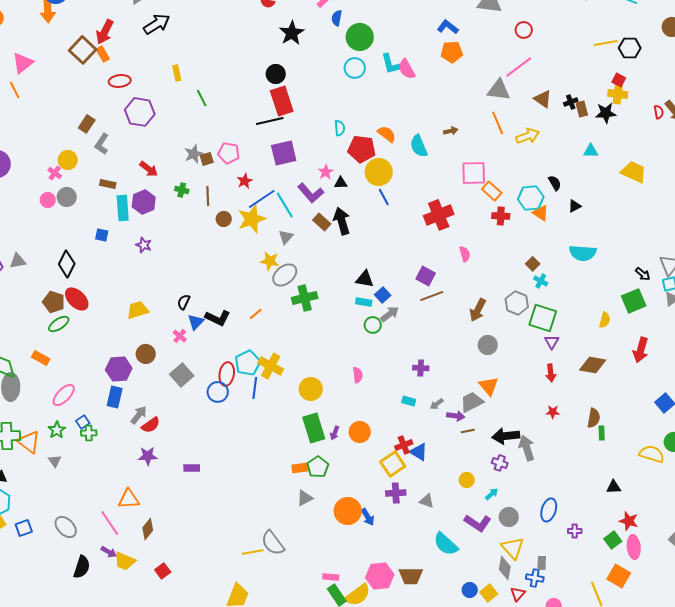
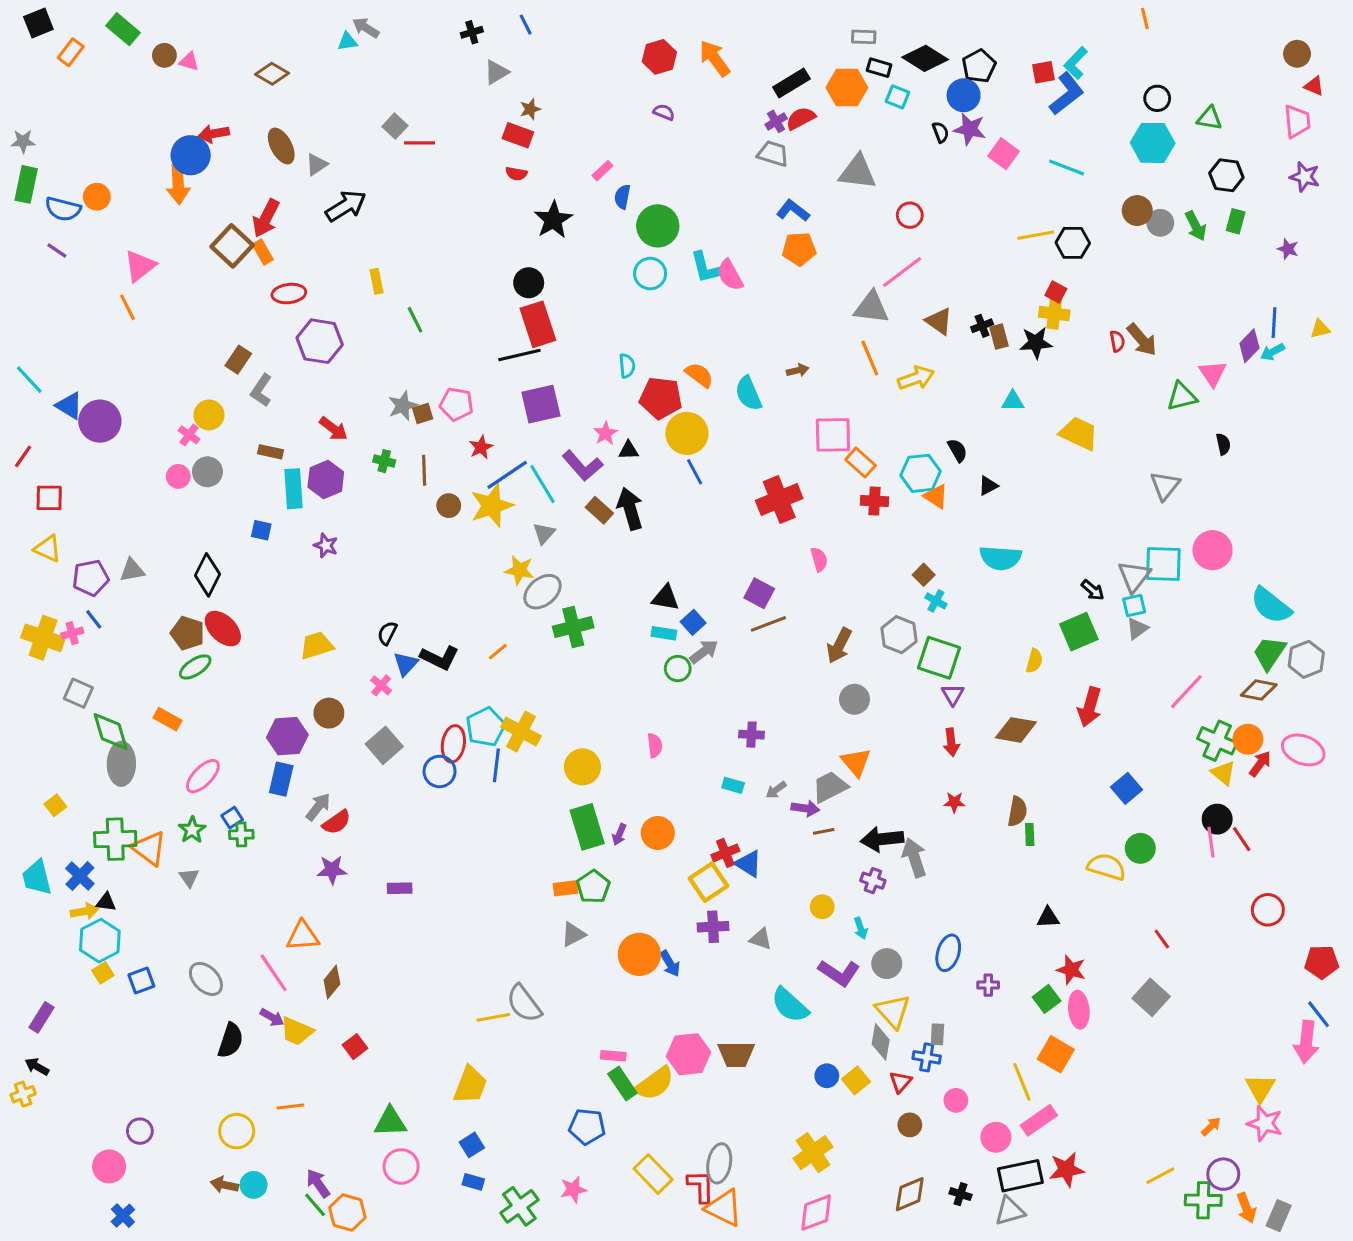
cyan arrow: (492, 494) -> (861, 928), turned 112

